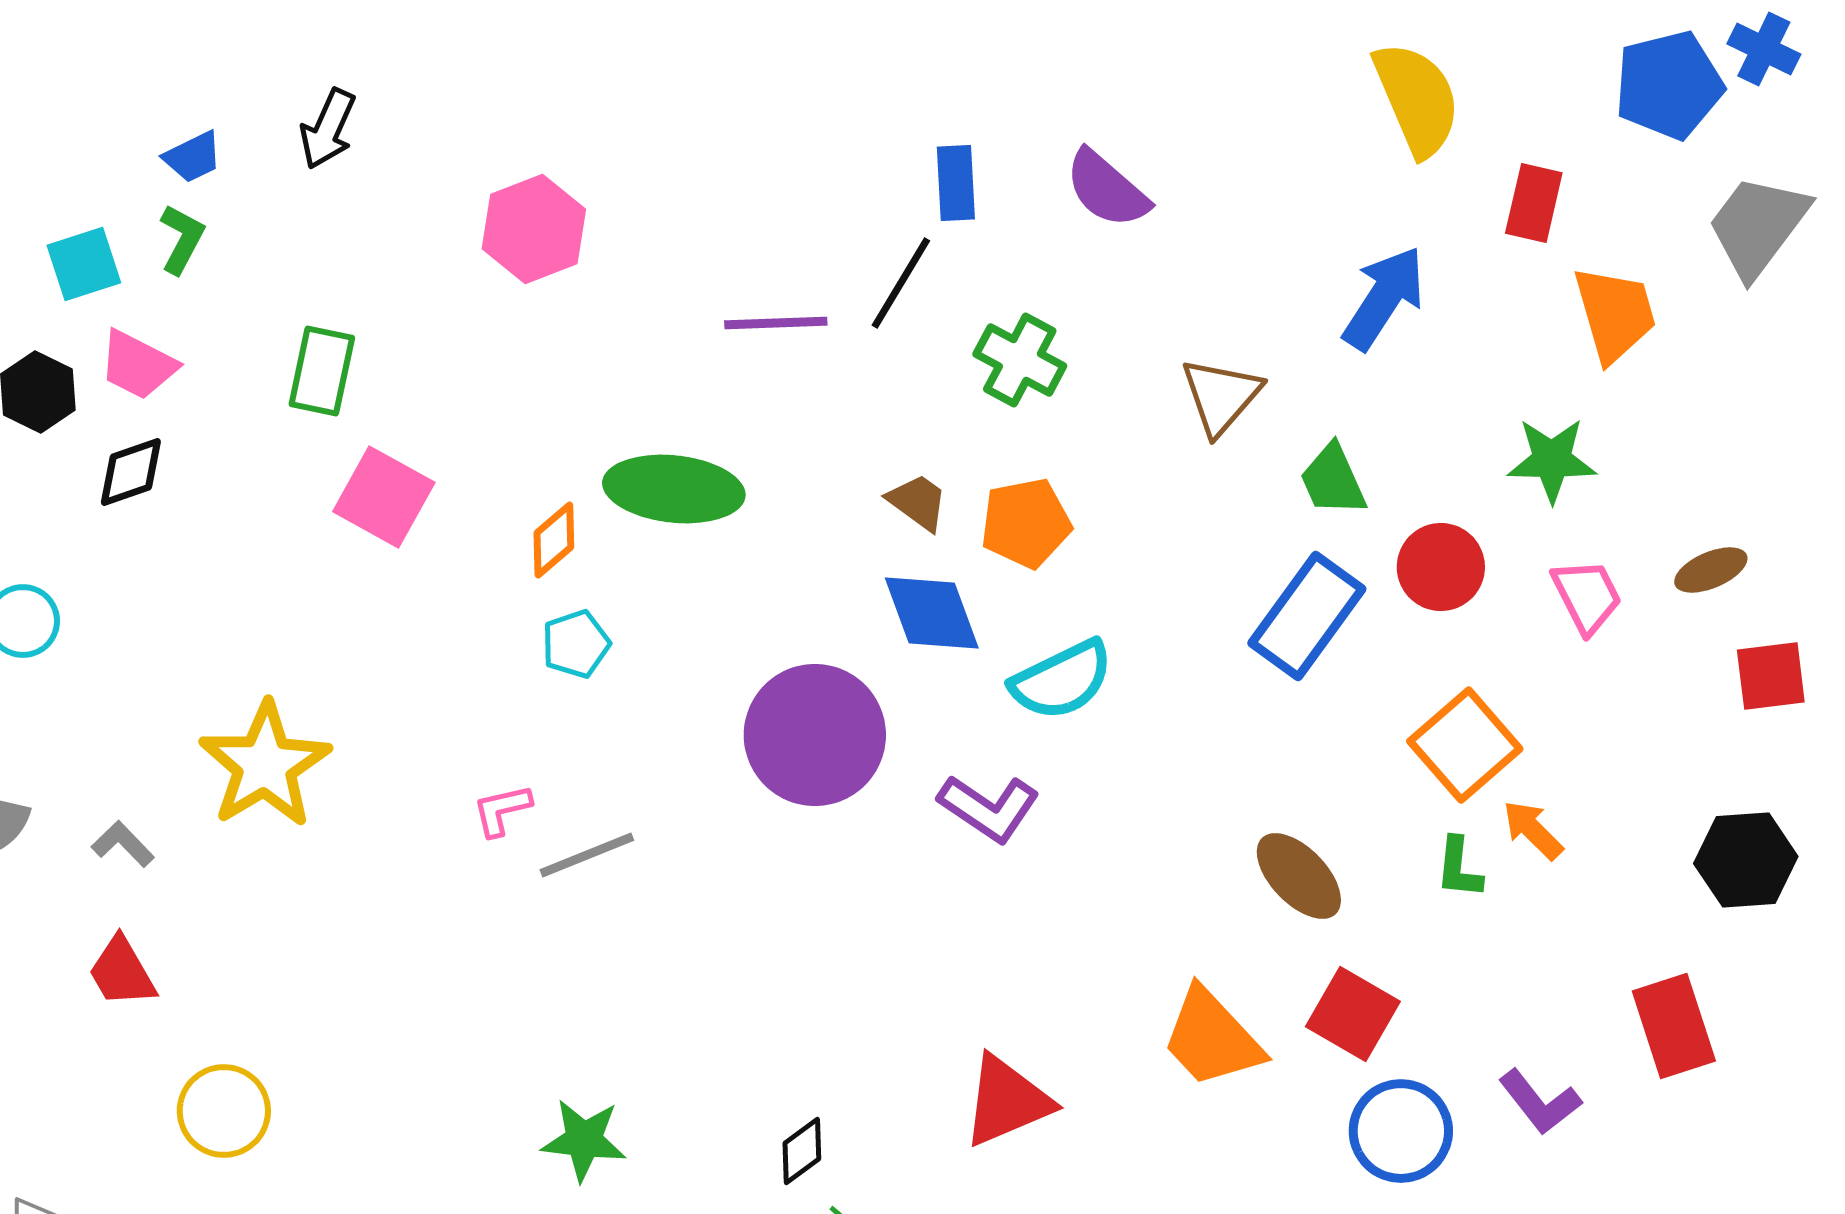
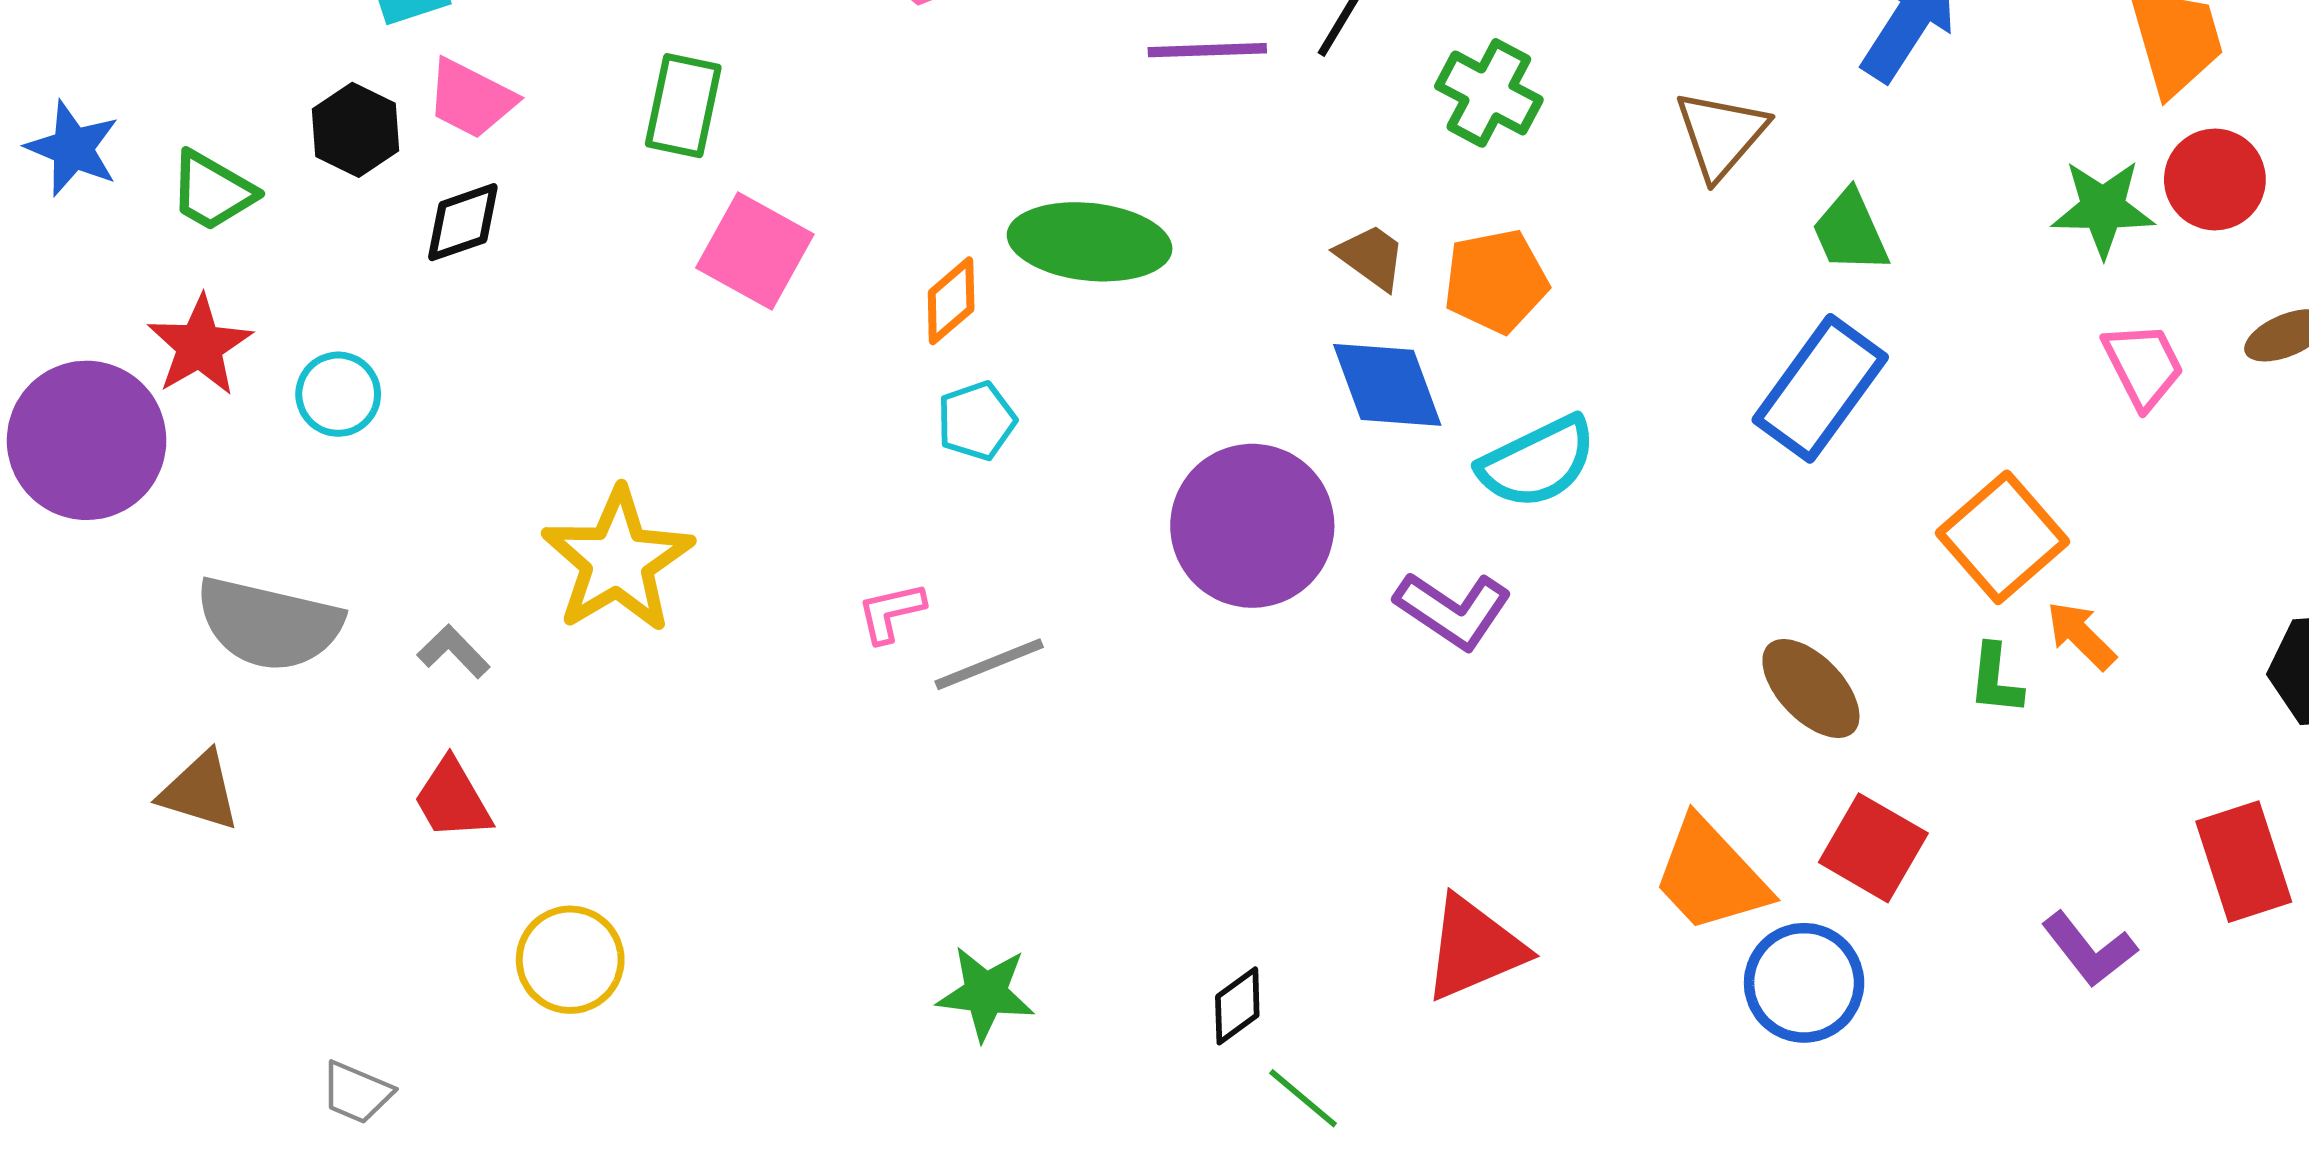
red circle: (1441, 567) -> (2215, 180), moved
blue circle: (1401, 1131) -> (1804, 983), moved

